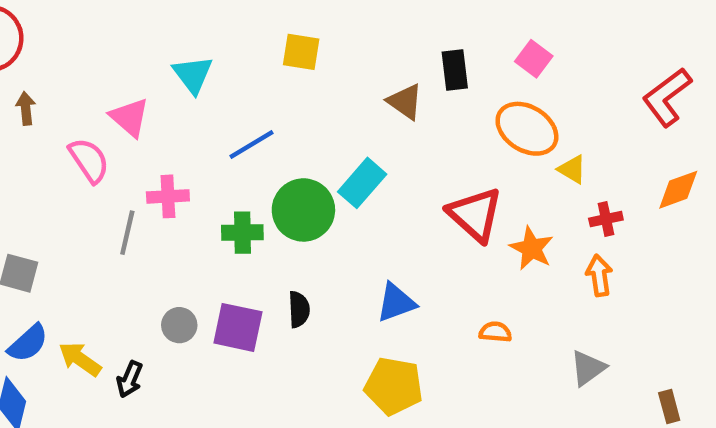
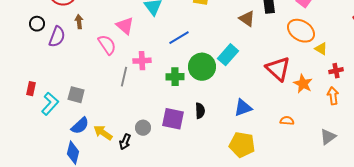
gray circle: (179, 325) -> (143, 128), moved

